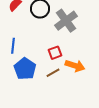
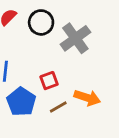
red square: (55, 53) -> (49, 81), moved

